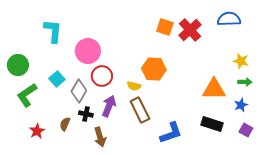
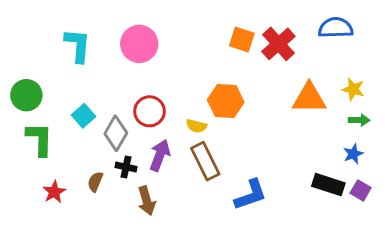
pink circle: (88, 51) -> (139, 44), moved
orange triangle: (214, 89) -> (309, 98), moved
green L-shape: (27, 95) -> (40, 139), turned 125
black rectangle: (212, 124) -> (328, 185), moved

